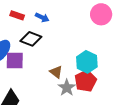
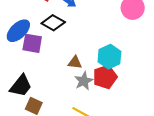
brown triangle: (56, 72) -> (75, 62), turned -40

